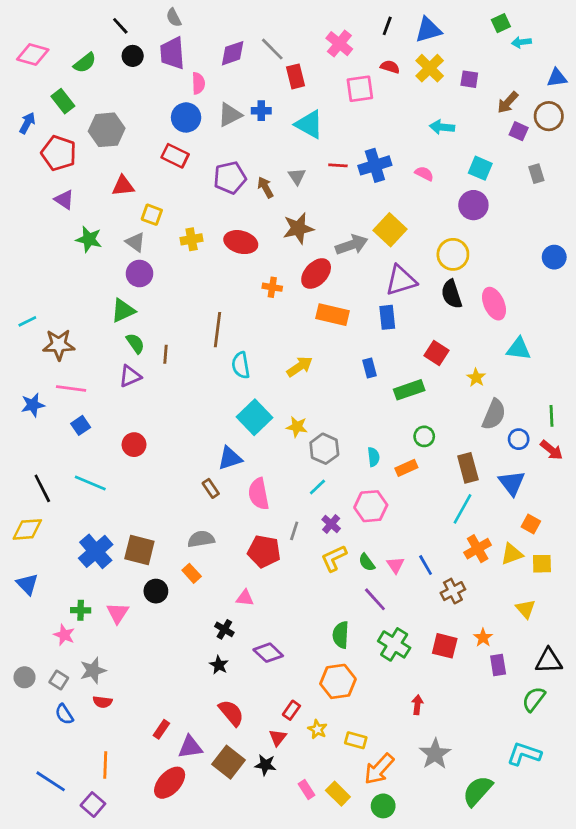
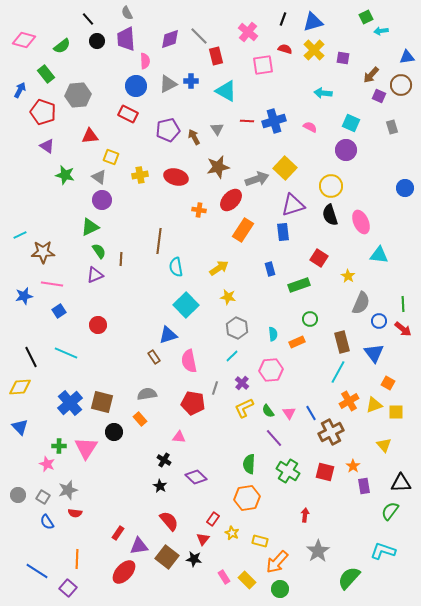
orange rectangle: (332, 315) -> (243, 230), turned -70
yellow star: (297, 427) -> (228, 297), moved
brown cross: (453, 591) -> (331, 432), size x1.4
pink triangle: (118, 613) -> (86, 448), size x1.4

